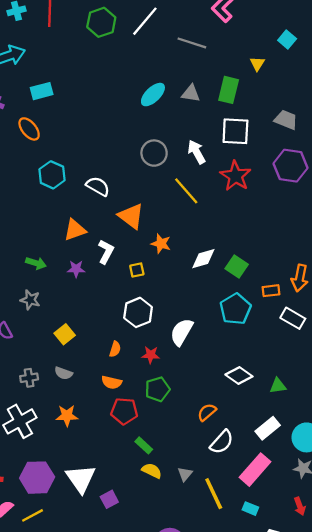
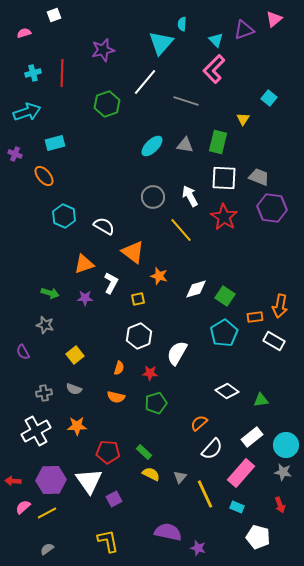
green hexagon: (101, 22) -> (107, 104), moved
gray trapezoid: (286, 120) -> (259, 177), moved
red pentagon: (124, 411) -> (108, 452), moved

